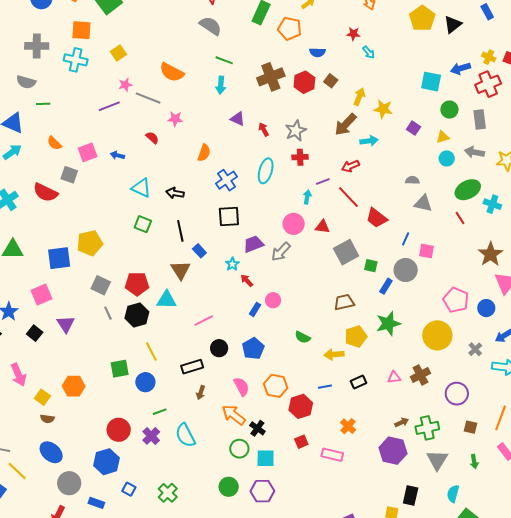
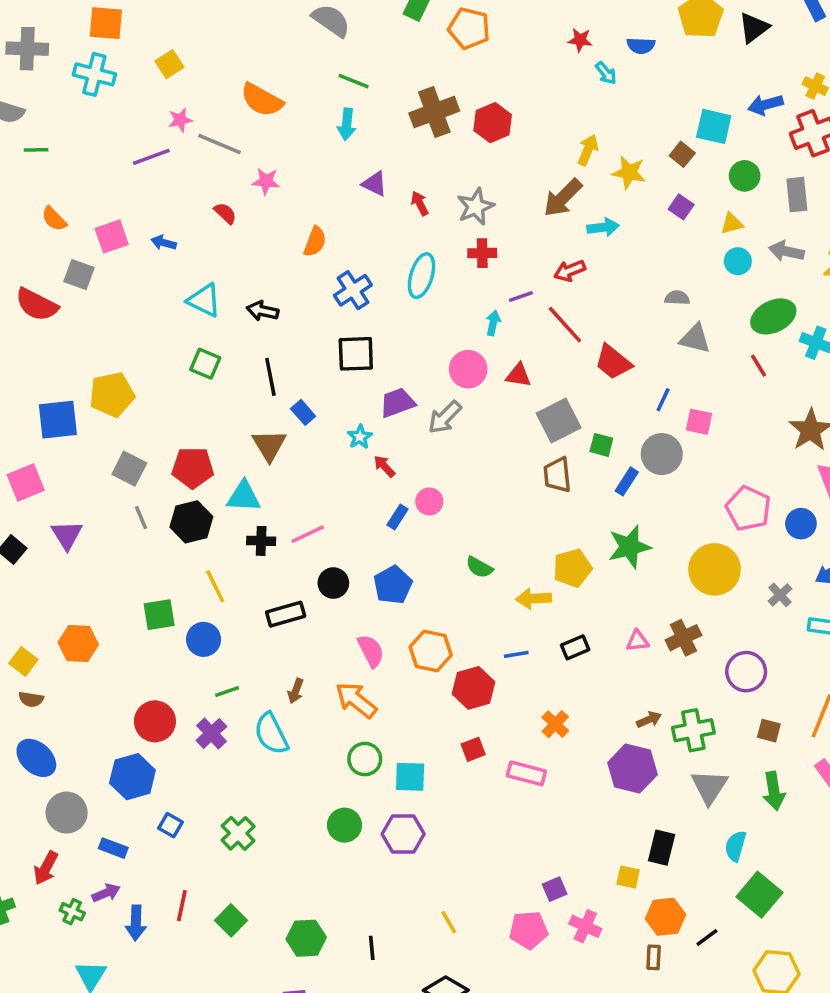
blue semicircle: (317, 52) -> (641, 46), moved
brown square: (331, 81) -> (682, 154), moved
brown trapezoid: (344, 302) -> (557, 475), moved, turned -85
brown arrow: (201, 393) -> (296, 691), moved
black cross: (257, 428) -> (261, 541), moved, turned -35
green arrow: (474, 462) -> (774, 791), size x1.5

